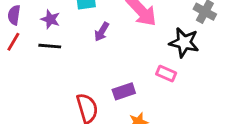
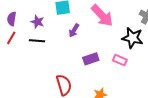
purple rectangle: (124, 91) -> (91, 59), moved

